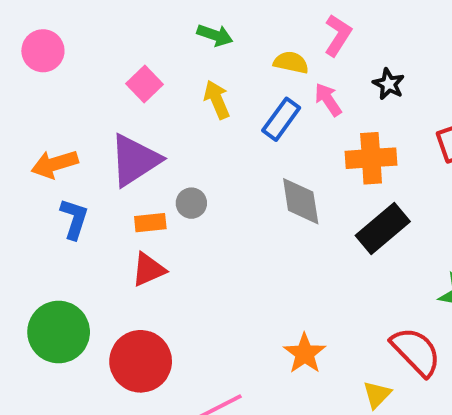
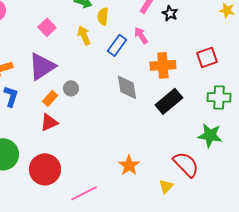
yellow semicircle: (291, 62) -> (103, 16), moved, turned -96
black star: (389, 84) -> (170, 13), moved
orange rectangle: (150, 223) -> (50, 98), turned -42

